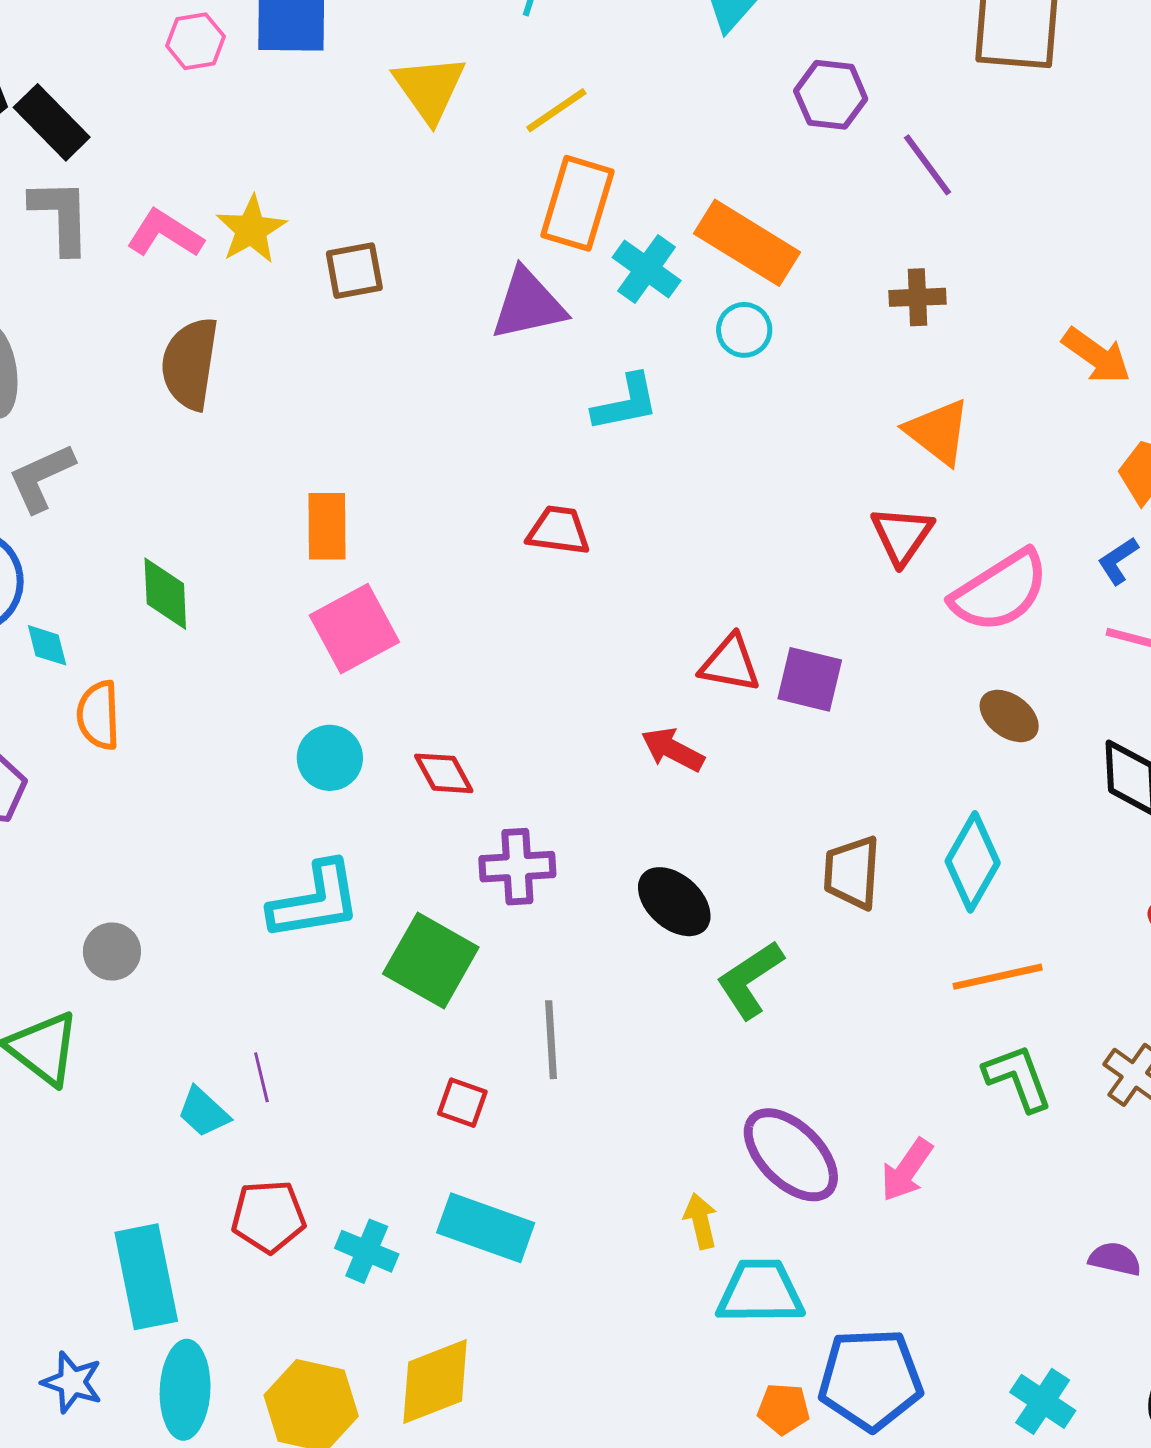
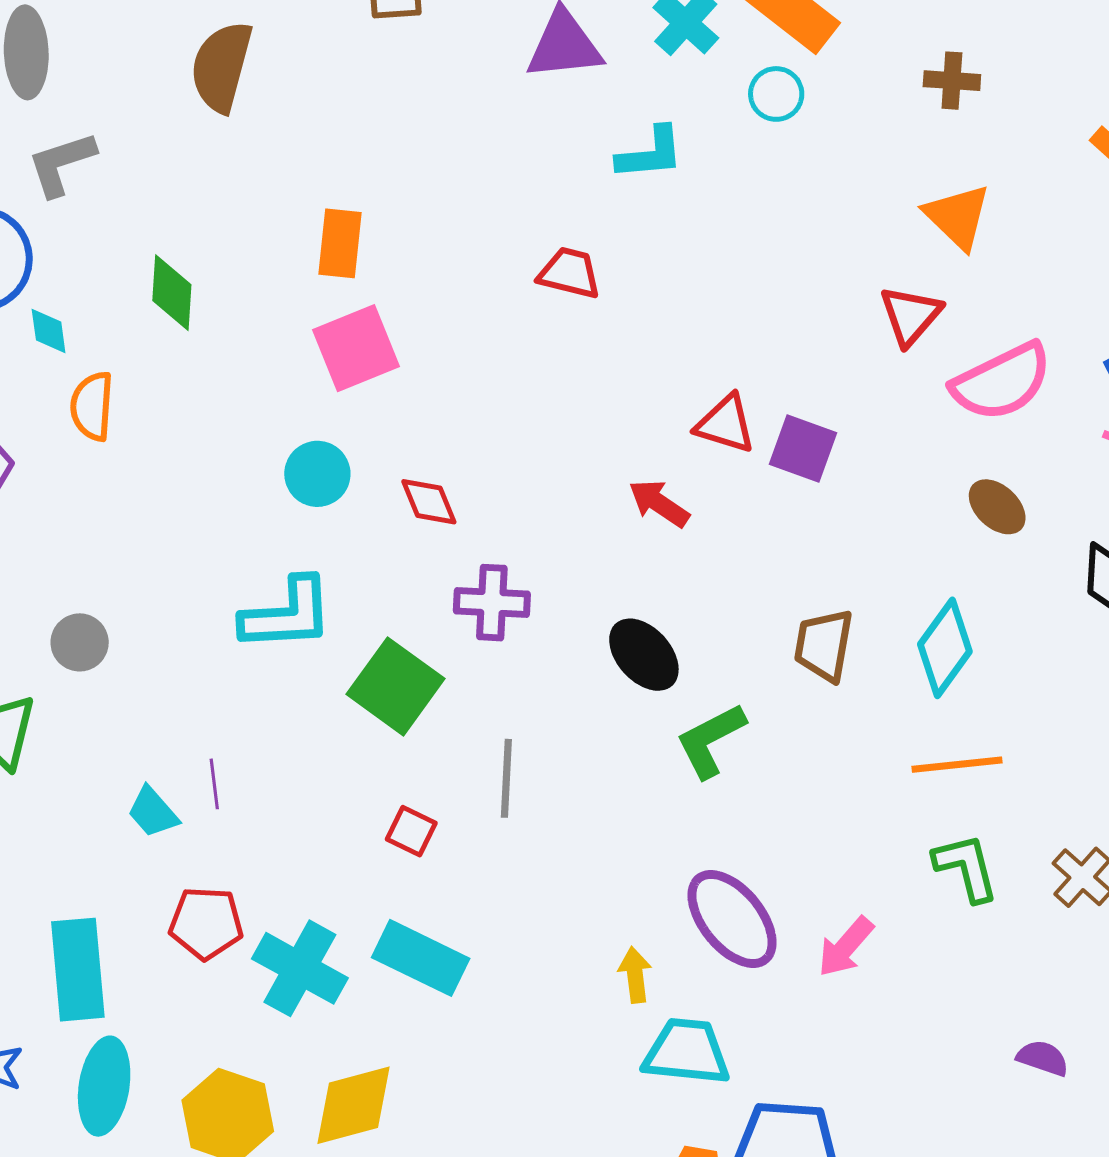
cyan cross: (367, 1251) -> (300, 968), size x1.5

